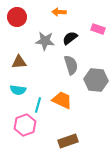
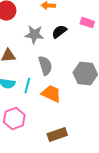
gray semicircle: (71, 65) -> (45, 66), moved
cyan line: (38, 105) -> (27, 86), moved

